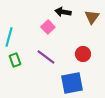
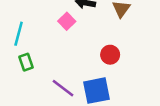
purple line: (46, 57) -> (63, 88), moved

